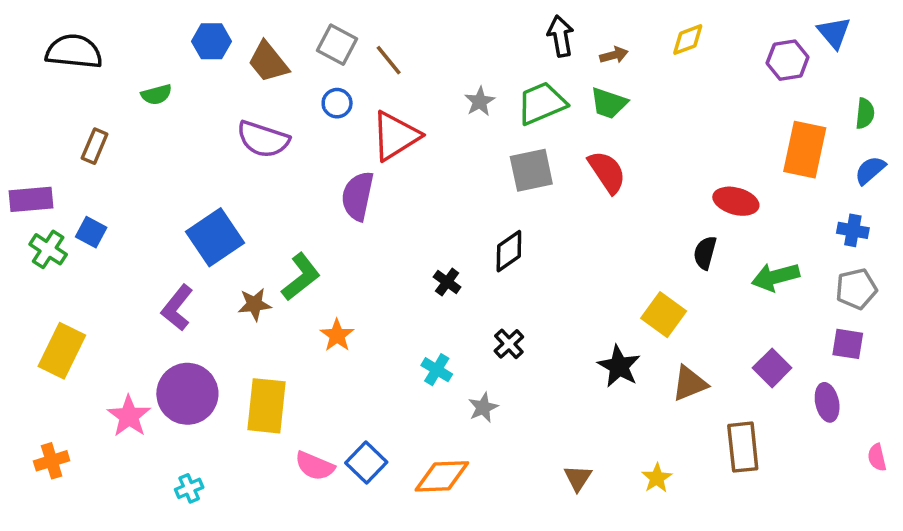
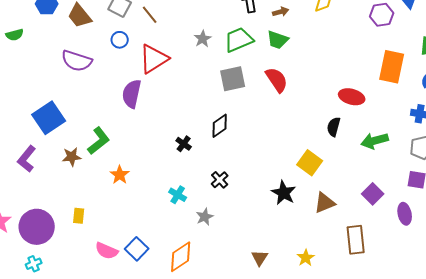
purple circle: (187, 394) -> (37, 227), moved
yellow rectangle: (267, 406) -> (79, 216), size x0.5
orange diamond: (442, 476) -> (181, 257), turned -32

